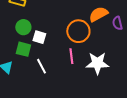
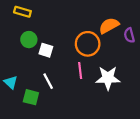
green square: (23, 49) -> (31, 97), moved

